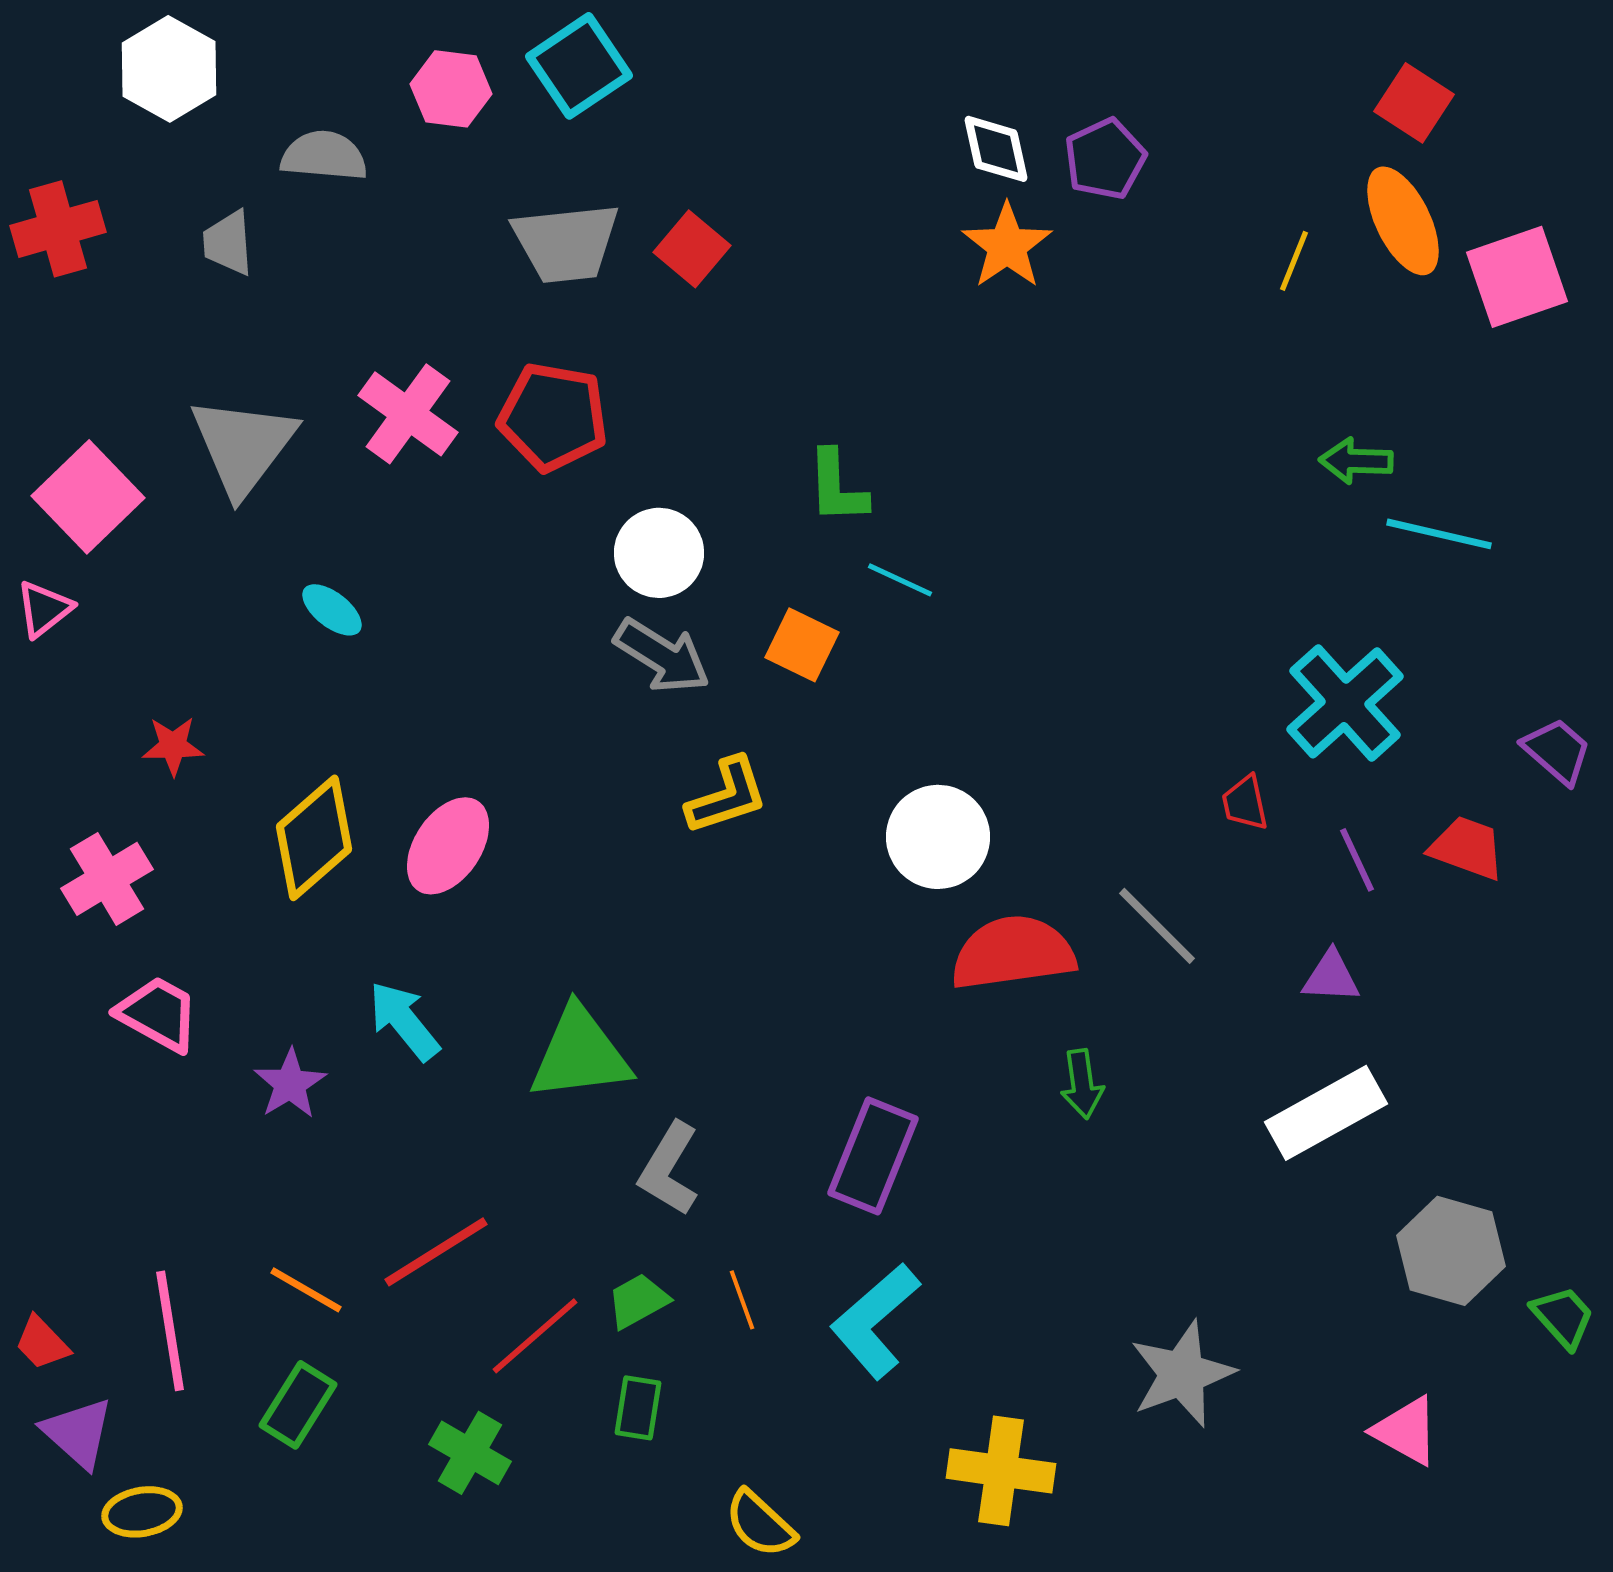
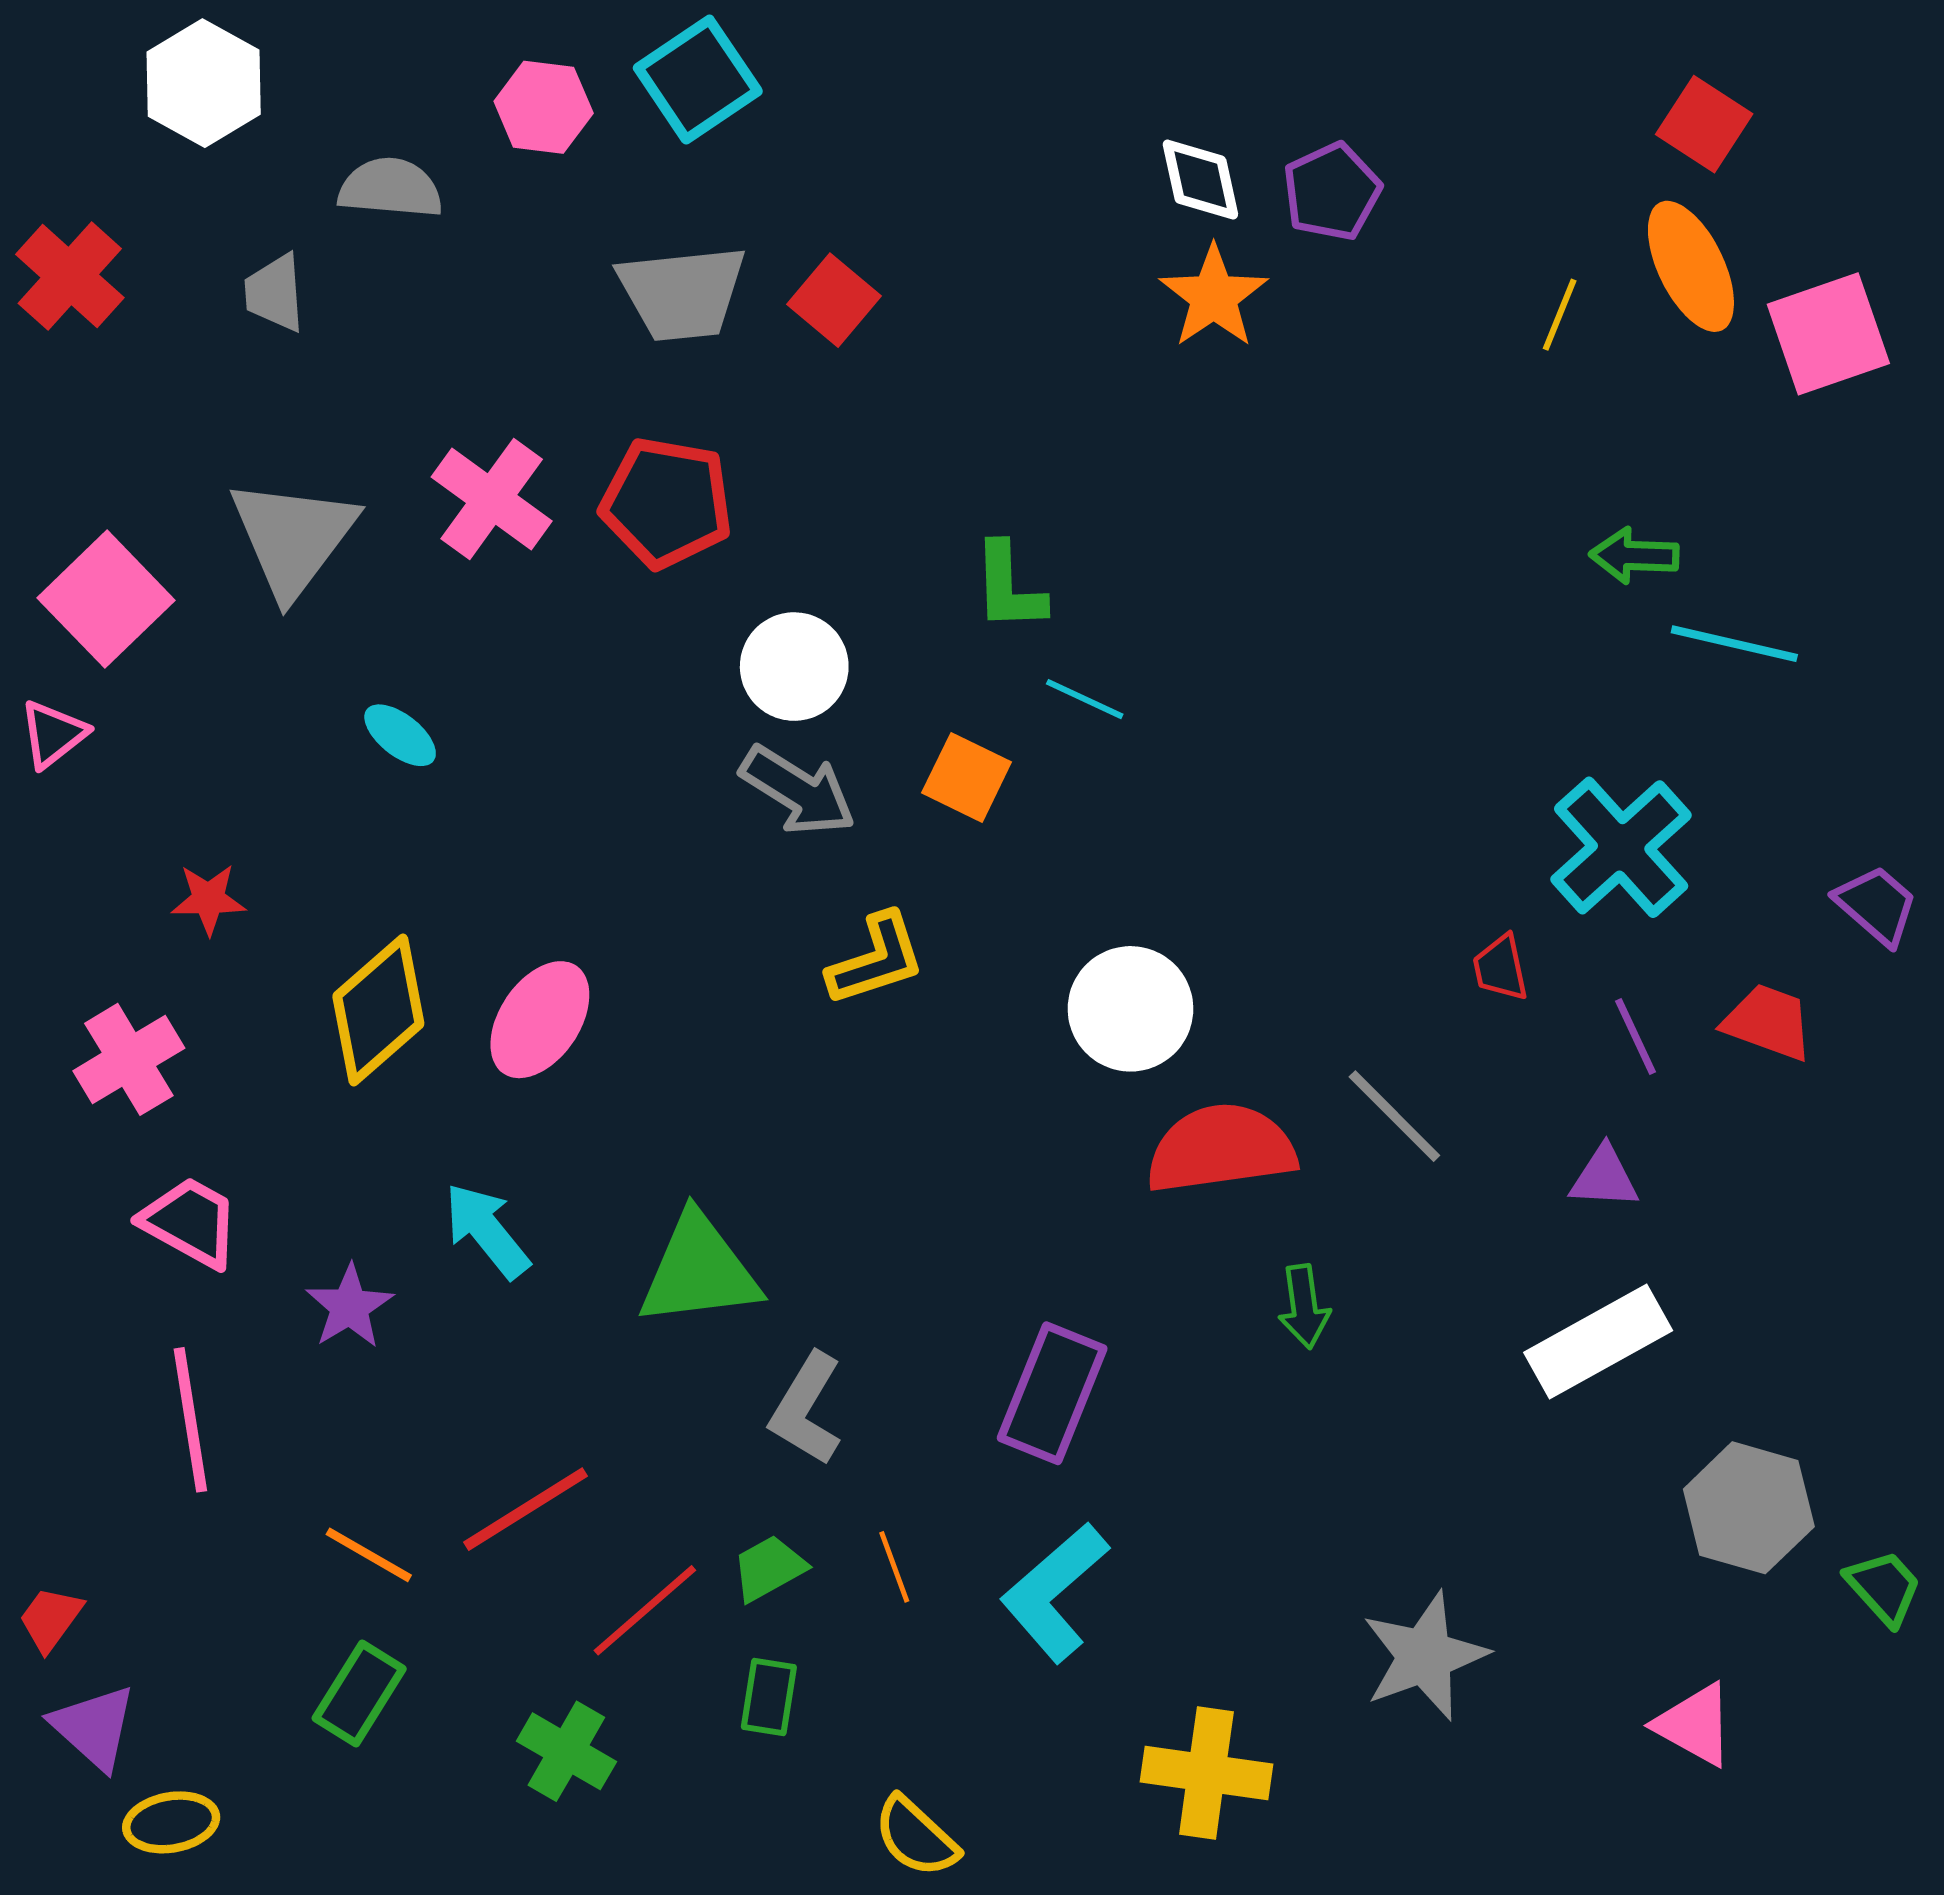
red cross: (58, 229) -> (70, 276), turned -32
pink line: (170, 1331) -> (190, 1420), moved
red trapezoid: (42, 1343) -> (51, 1619), turned 80

